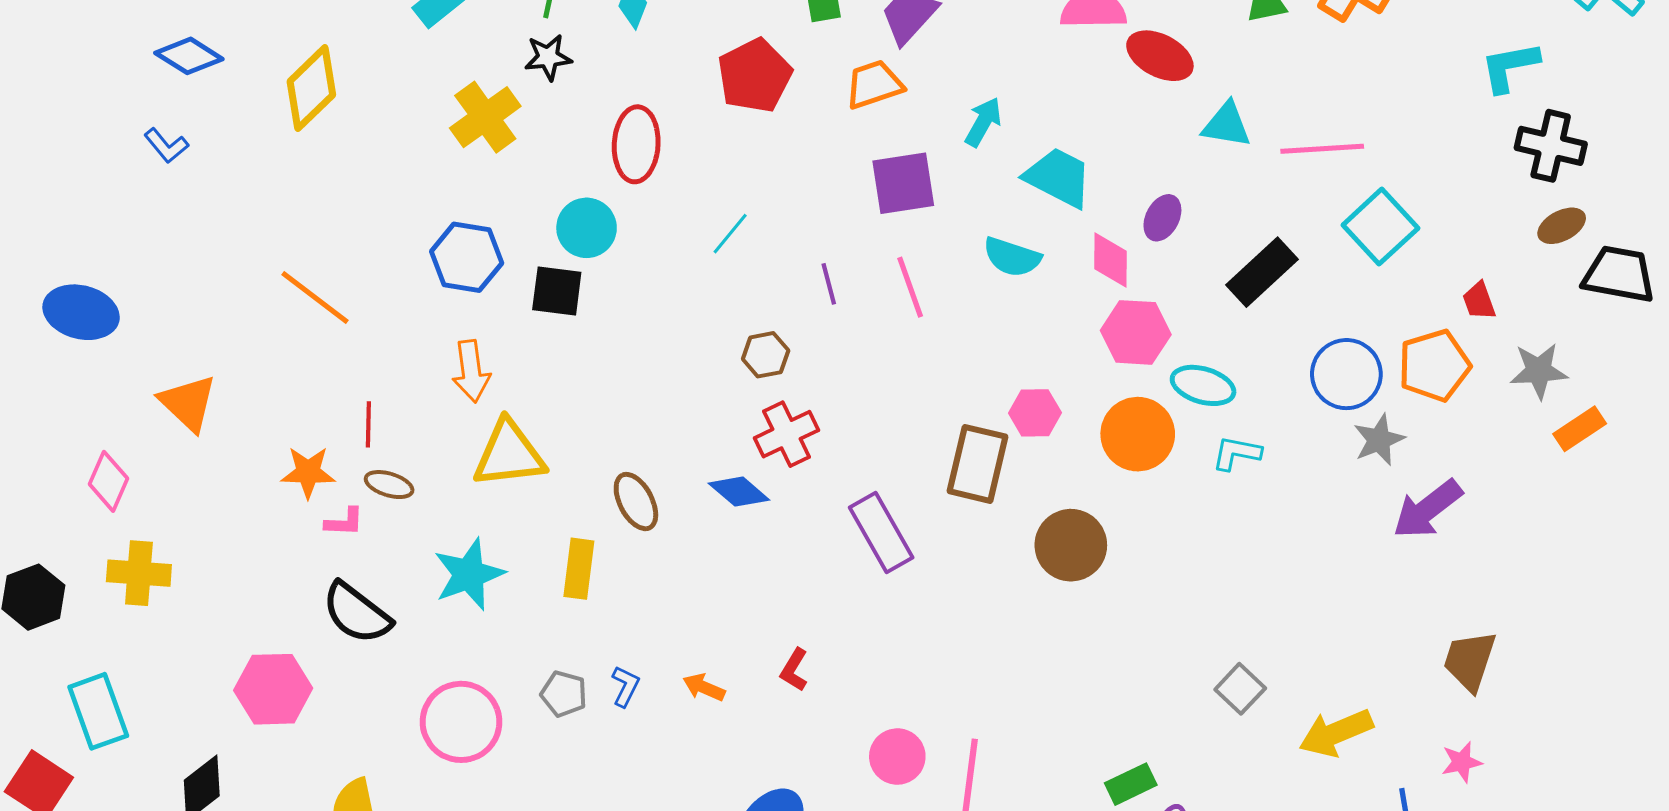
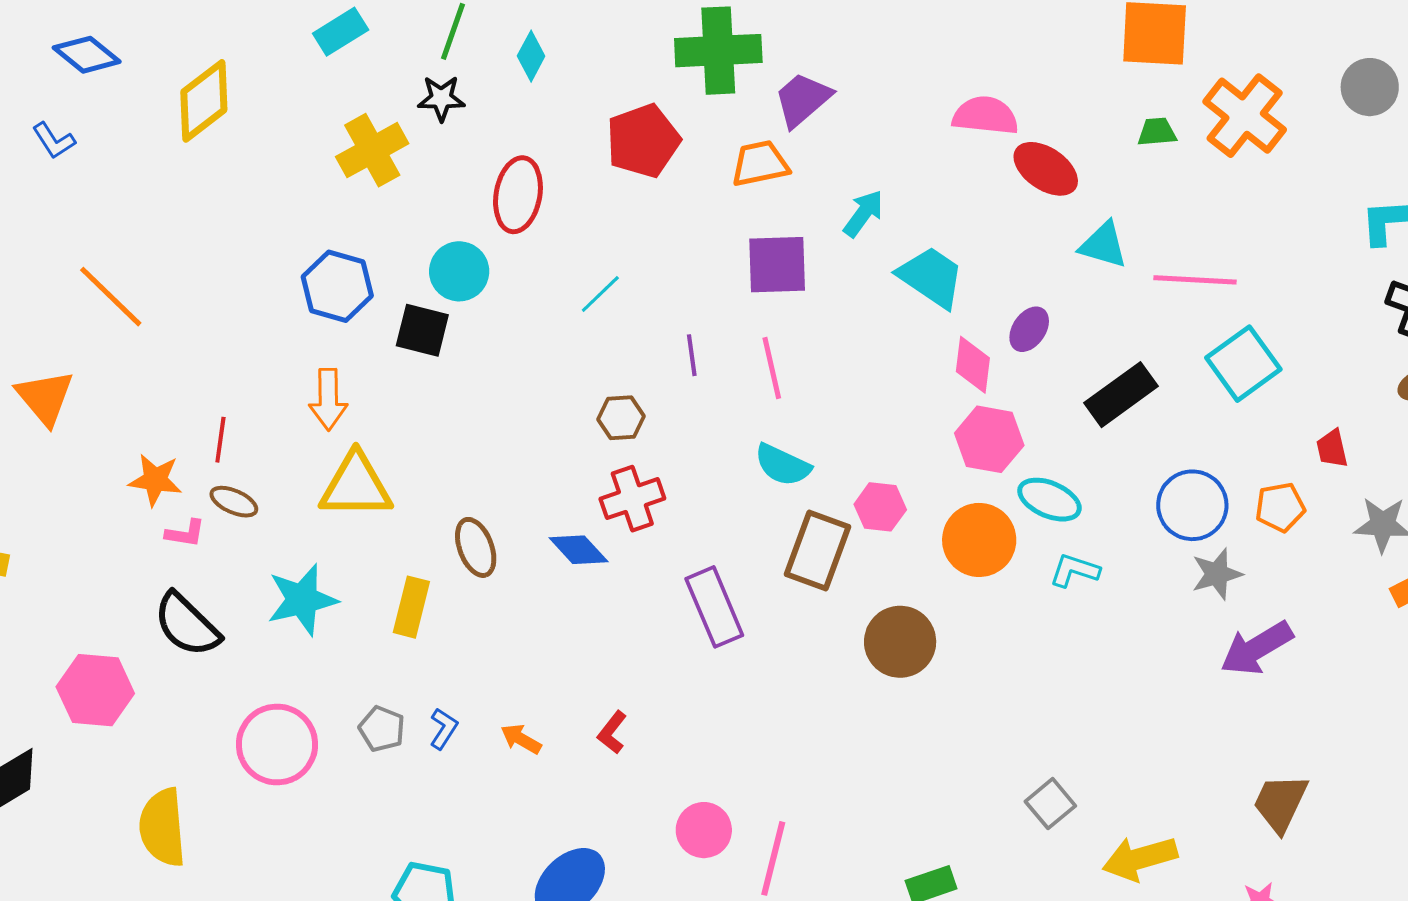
cyan semicircle: (1012, 257) -> (783, 465), moved
orange line: (315, 297) -> (111, 297), moved
orange pentagon: (1434, 366) -> (1280, 507), size x0.7

